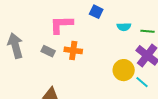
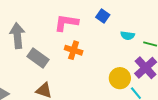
gray rectangle: (48, 51) -> (38, 58), moved, size x1.5

